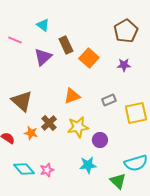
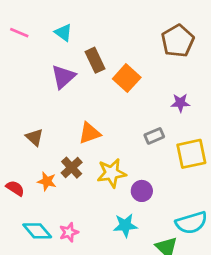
pink line: (15, 40) -> (19, 33), moved
purple star: (124, 65) -> (180, 103), moved
orange triangle: (72, 96) -> (90, 133), moved
brown triangle: (22, 101) -> (34, 137), size x0.6

